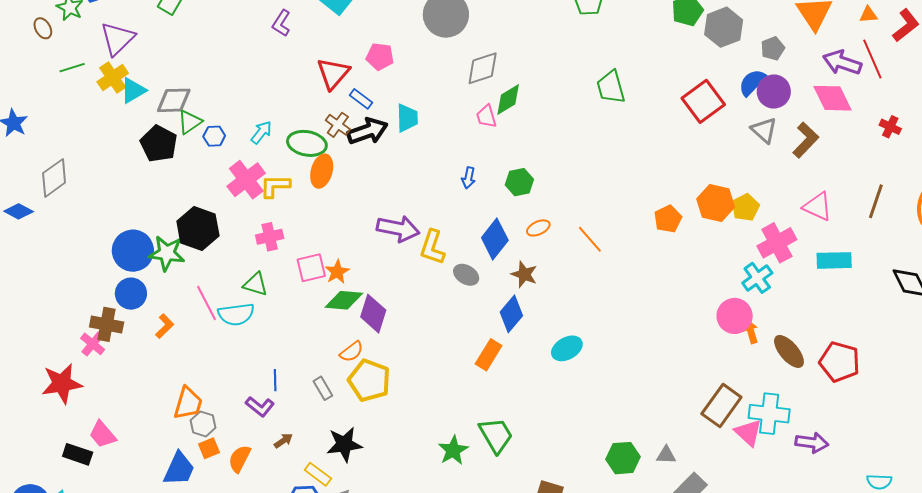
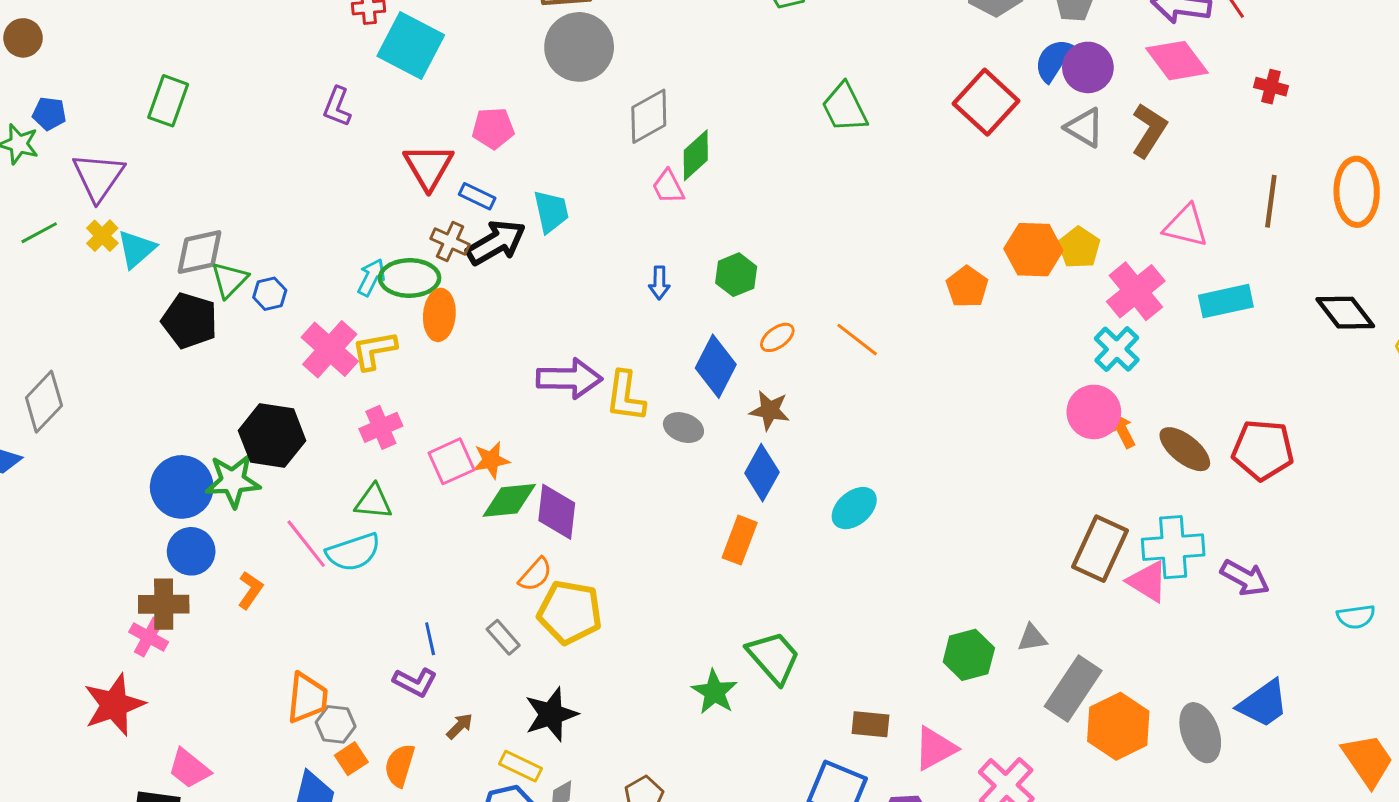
yellow cross: (113, 78) -> (102, 236), size x0.7
cyan arrow: (261, 132) -> (371, 277), moved
orange star: (337, 272) -> (491, 460), turned 30
purple arrow: (812, 443) -> (1245, 578), turned 32

